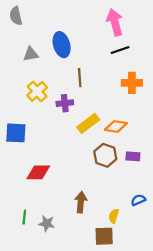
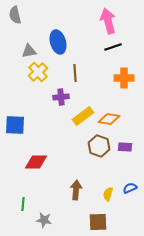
yellow cross: (37, 91) -> (38, 72), moved
yellow semicircle: (114, 216) -> (108, 194), moved
gray star: (47, 223) -> (44, 220), moved

